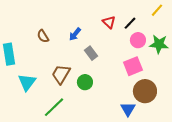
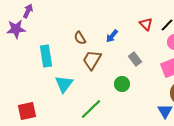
gray rectangle: (91, 53) -> (135, 59), moved
brown trapezoid: (61, 74) -> (92, 60), moved

